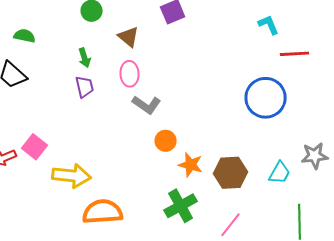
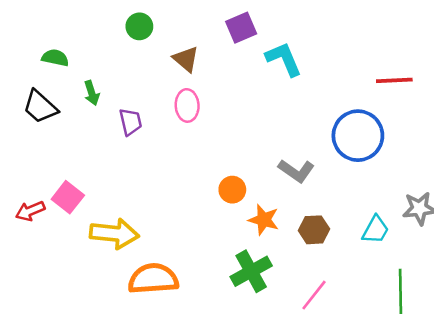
cyan L-shape: (269, 25) -> (284, 59), moved, size x1.4
green arrow: (85, 58) -> (92, 93), moved
gray L-shape: (147, 105) -> (296, 171), moved
brown hexagon: (231, 173) -> (314, 230), size x0.7

